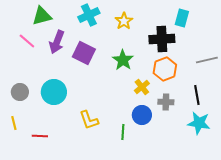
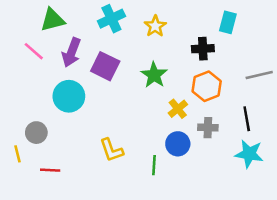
black cross: (162, 39) -> (203, 49), size x0.7
gray circle: (20, 92) -> (36, 133), moved
cyan circle: (54, 92) -> (69, 96), moved

